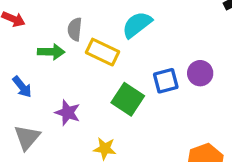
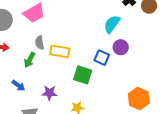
cyan semicircle: (137, 25) -> (112, 24), moved
green arrow: (51, 52) -> (30, 60), turned 133
blue square: (166, 81) -> (102, 58), turned -35

